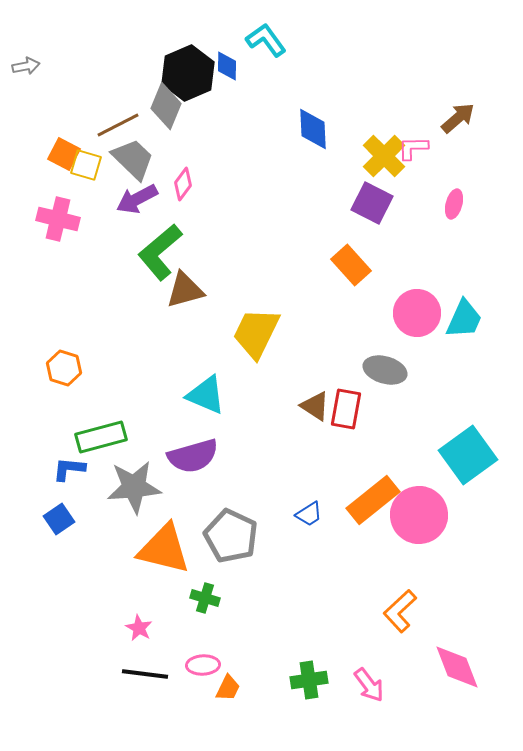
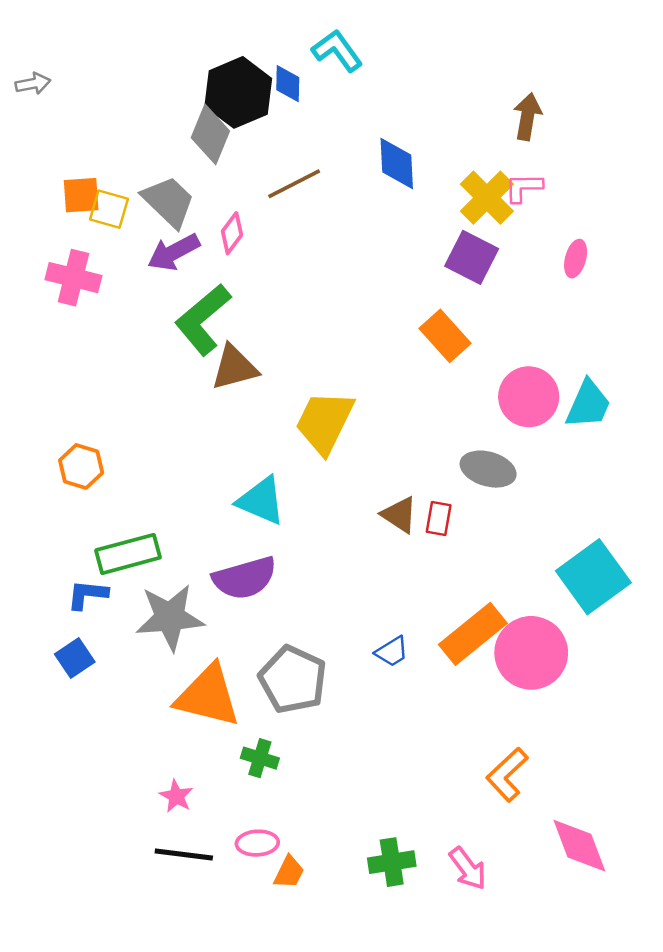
brown arrow: (458, 118) -> (527, 117), moved, turned -39
brown line: (118, 125) -> (294, 184), moved
orange square: (64, 154) -> (81, 195), turned -32
red rectangle: (346, 409) -> (439, 518), size x0.7

